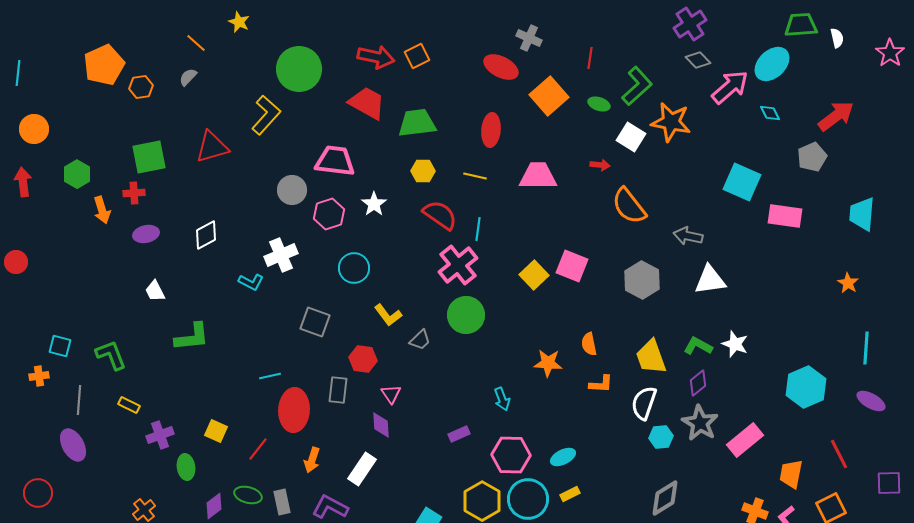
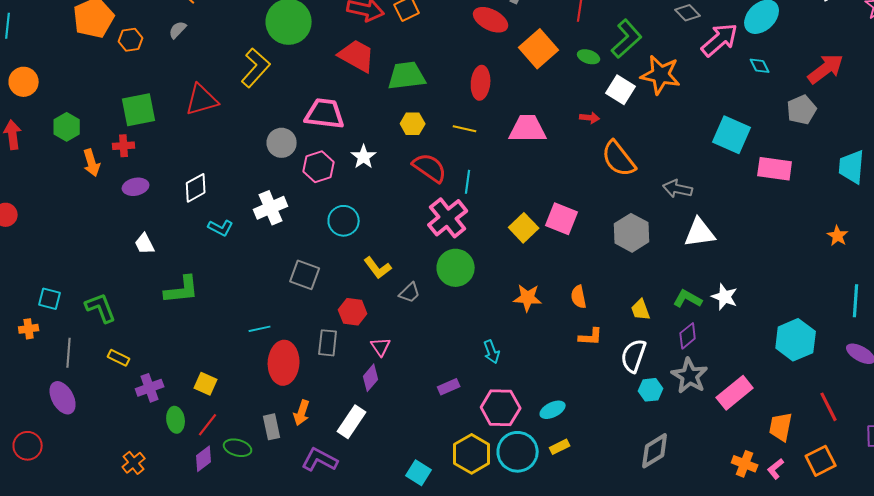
cyan L-shape: (251, 282) -> (221, 228), moved
yellow trapezoid: (651, 357) -> (641, 310), size x0.6
orange star: (548, 363) -> (528, 298), moved
purple diamond: (381, 425) -> (371, 378), turned 44
red line: (258, 449) -> (208, 425), moved
gray rectangle: (282, 502) -> (272, 427), moved

